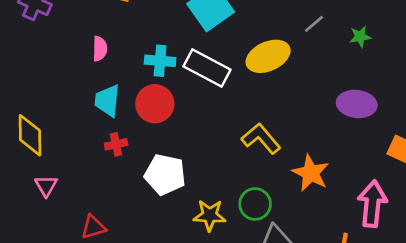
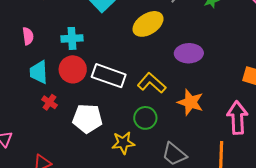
white rectangle: (207, 68) -> (109, 76), moved
purple ellipse: (357, 104) -> (189, 53), moved
red cross: (116, 144) -> (49, 102), turned -35
green circle: (255, 204) -> (145, 118), moved

